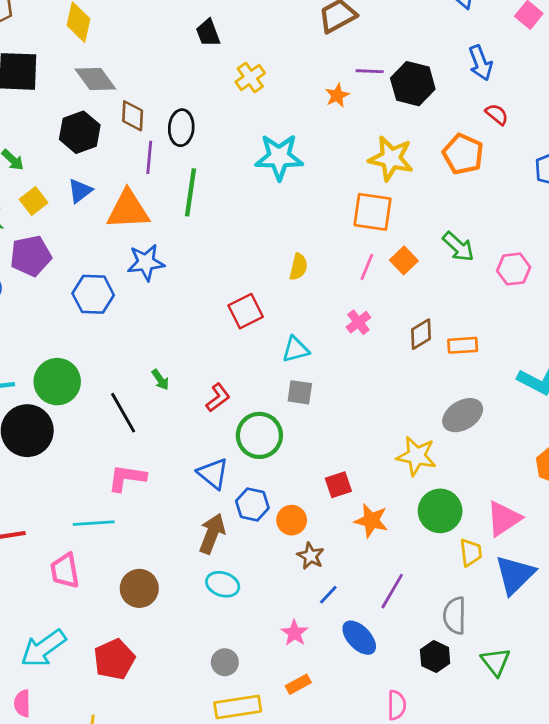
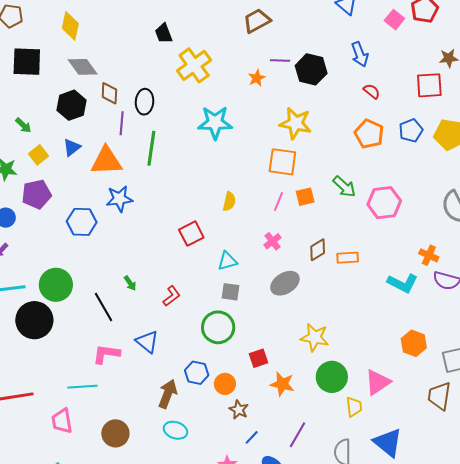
yellow cross: (250, 78) -> (194, 65), size x1.6
orange pentagon: (463, 154) -> (369, 134), moved
orange square: (404, 260) -> (305, 197), turned 30
pink hexagon: (514, 269) -> (384, 203), size x1.4
gray ellipse: (463, 415) -> (285, 283), moved
green circle: (259, 435) -> (218, 327), moved
blue triangle: (213, 474) -> (147, 342), moved
blue triangle: (515, 575) -> (388, 442), moved, turned -36

